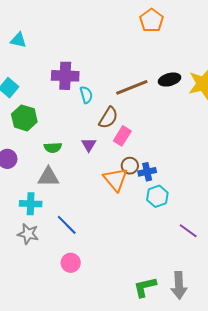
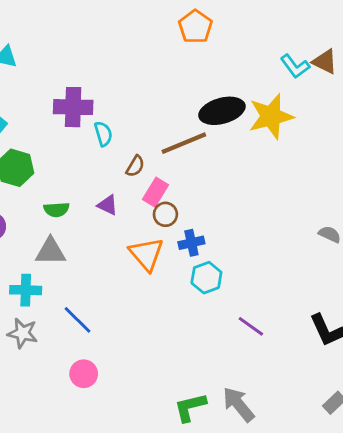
black ellipse: (170, 80) -> (222, 111), size x1.4
brown line: (132, 87) -> (184, 143), moved
brown semicircle: (108, 118) -> (135, 166), size x0.7
purple triangle: (89, 145) -> (108, 205), turned -35
brown circle: (130, 166) -> (165, 214), moved
gray arrow: (179, 285) -> (239, 404), turned 144

